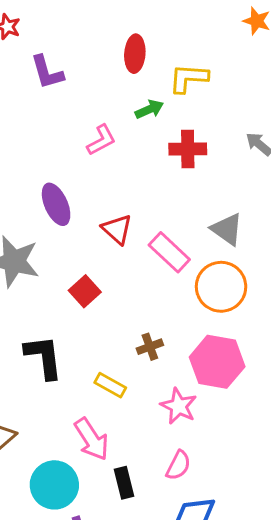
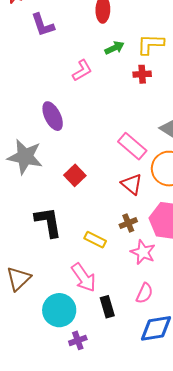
yellow L-shape: (189, 78) -> (150, 44), moved
red cross: (188, 149) -> (142, 74), size x0.7
red triangle: (117, 229) -> (132, 184), moved
brown cross: (150, 347) -> (128, 223), moved

